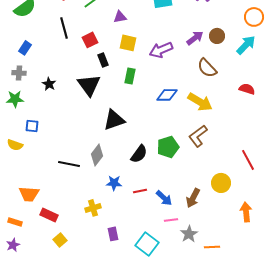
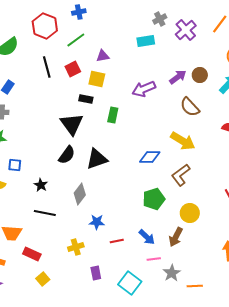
red square: (90, 40) -> (73, 69), moved
yellow square: (128, 43) -> (97, 79), moved
black rectangle: (103, 60) -> (86, 99), turned -56
black star: (49, 84) -> (41, 185), moved
blue diamond: (167, 95) -> (150, 157), moved
green pentagon: (168, 147) -> (154, 199), moved
black semicircle: (139, 154) -> (67, 155), moved
black line: (69, 164) -> (45, 213), moved
yellow circle: (221, 183) -> (190, 213), moved
red line: (140, 191) -> (117, 241), moved

